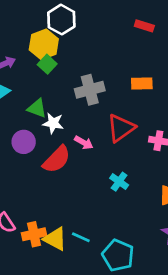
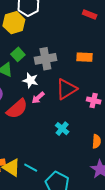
green square: (47, 64) -> (18, 54), moved
white star: (53, 123) -> (30, 80), moved
pink arrow: (84, 143) -> (38, 98), turned 104

